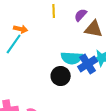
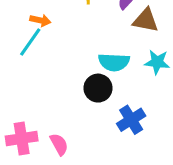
blue cross: (88, 64) -> (131, 120), moved

